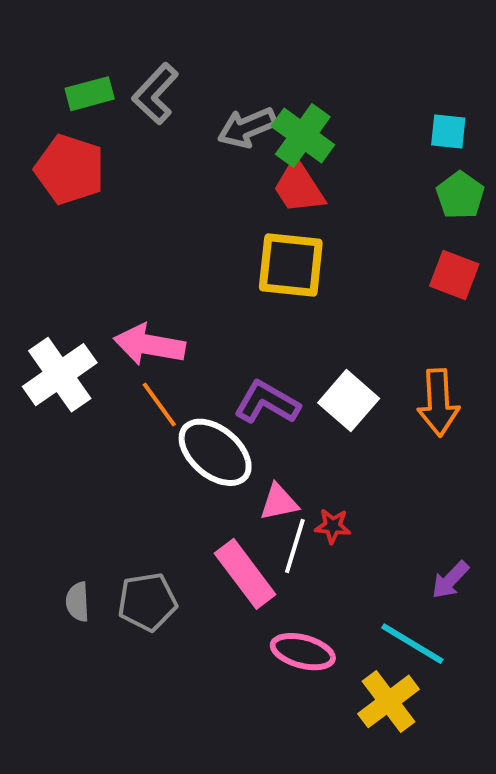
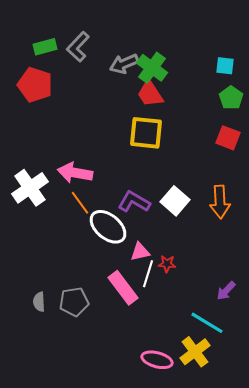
pink ellipse: (303, 652) -> (157, 360), moved

